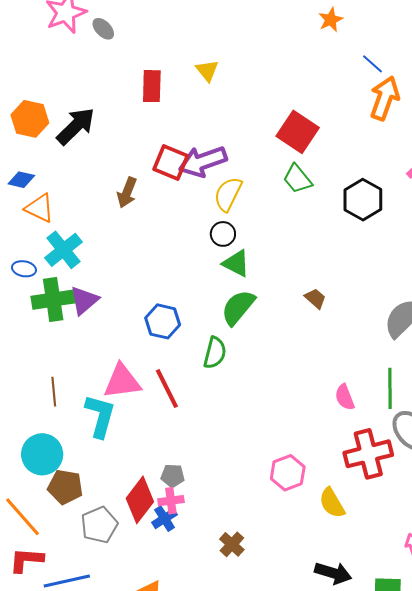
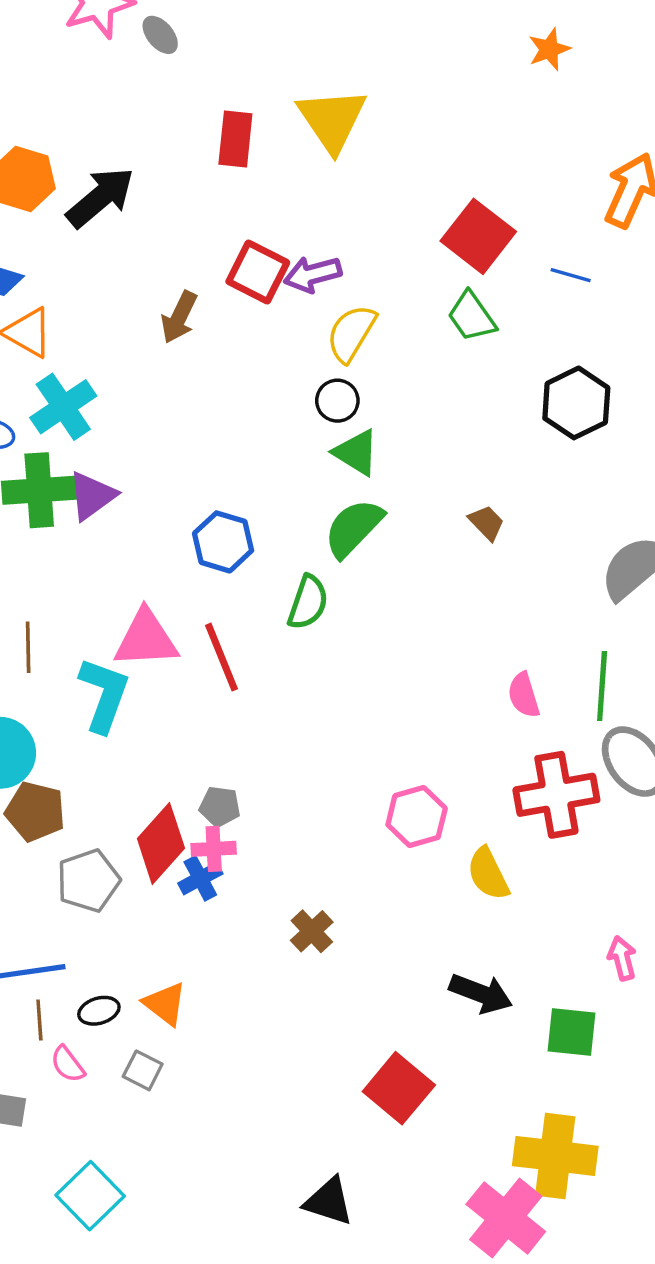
blue line: (372, 64) -> (571, 275), moved, turned -30
yellow triangle: (207, 71) -> (332, 120), size x1.8
purple arrow: (203, 161) -> (313, 274), size x0.7
black hexagon: (363, 200) -> (576, 403), moved

